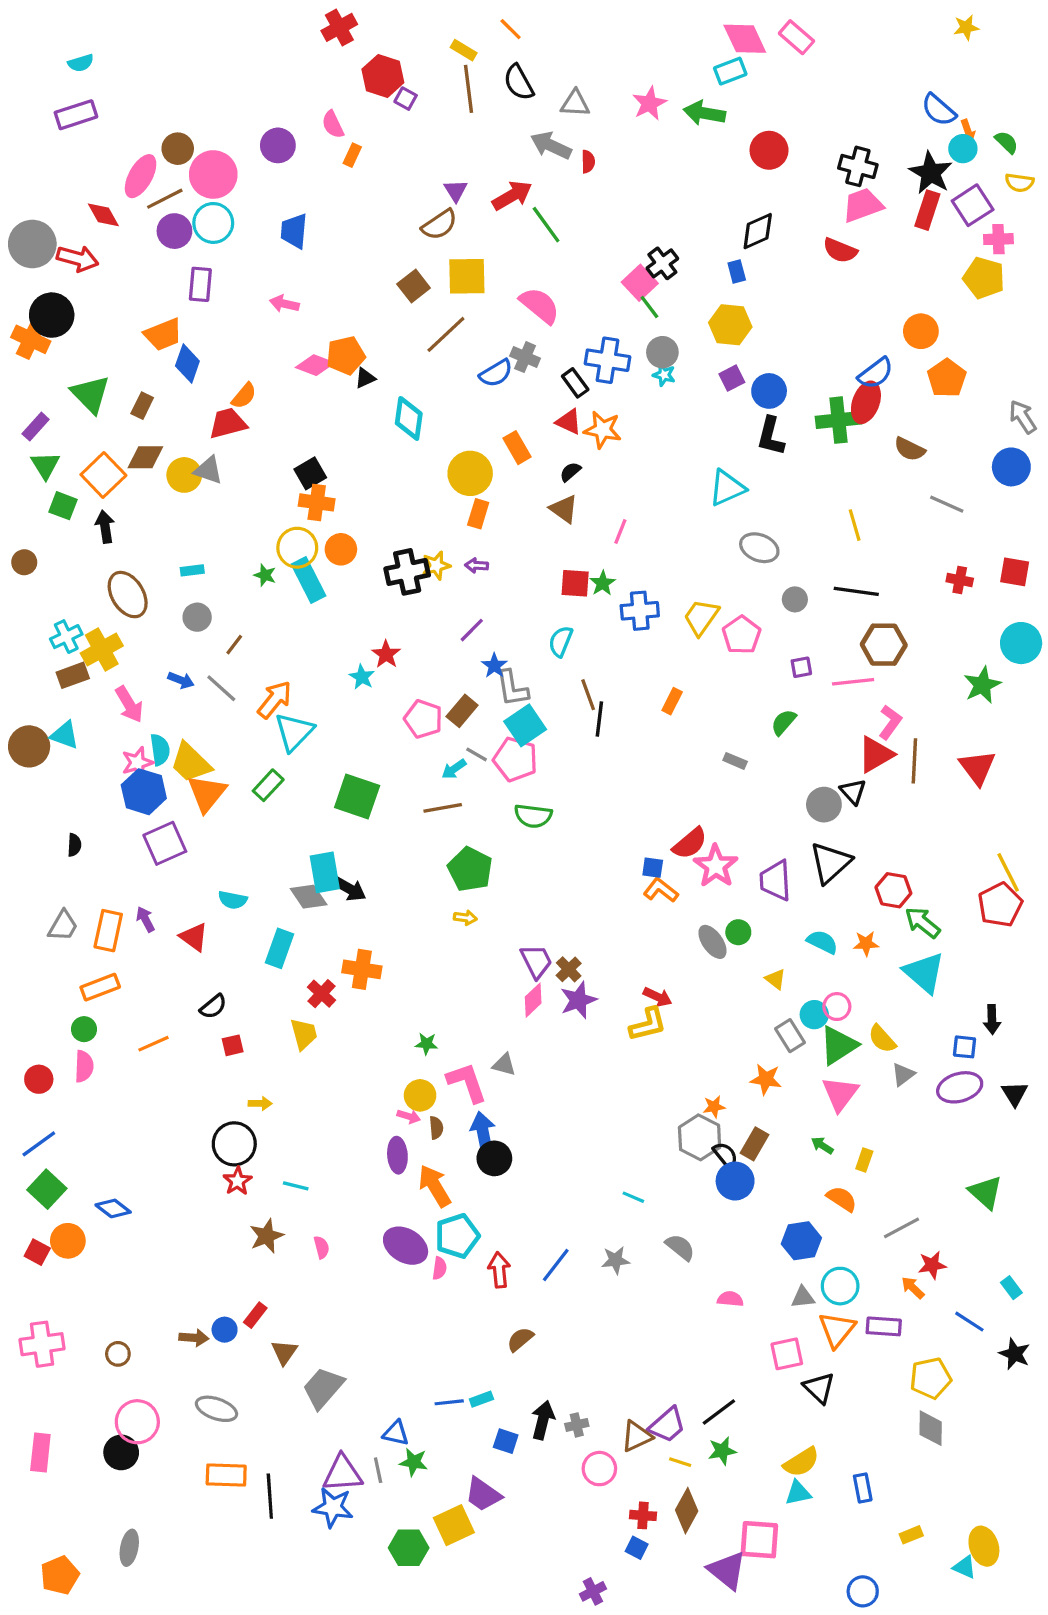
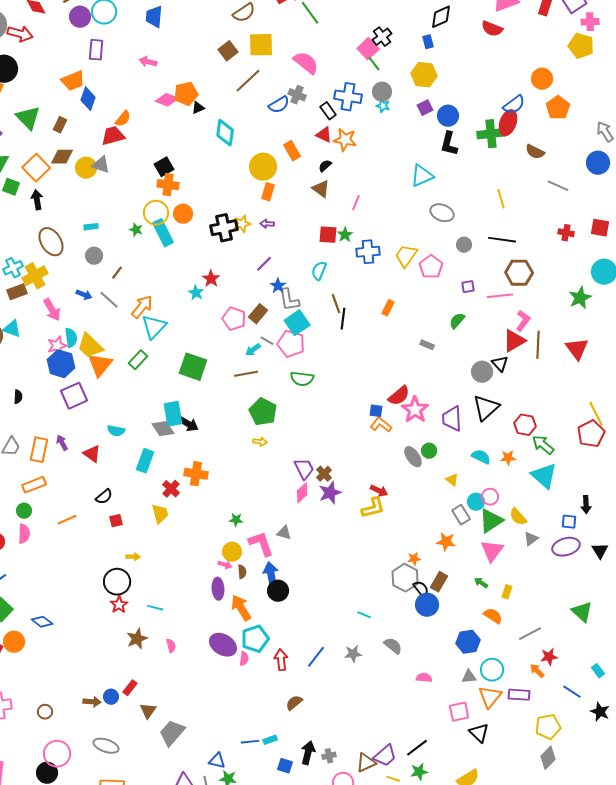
gray diamond: (931, 1428) -> (548, 758), turned 45

